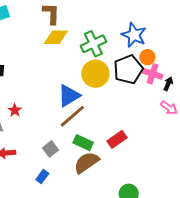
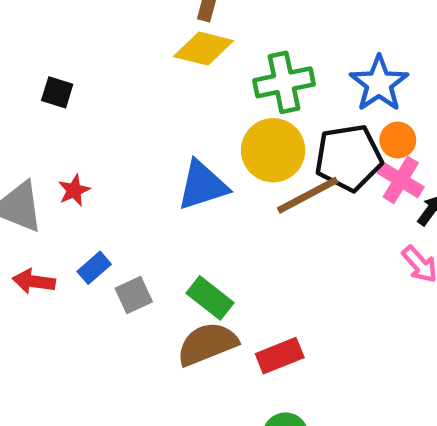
brown line: (72, 116) -> (308, 195), moved
red rectangle: (117, 139) -> (280, 356), moved
blue rectangle: (42, 177) -> (94, 268), moved

